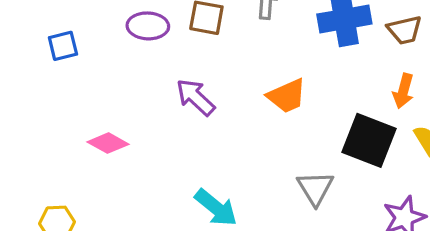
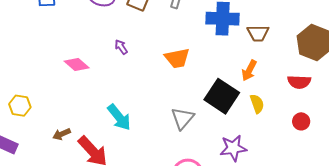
purple arrow: (196, 97) -> (121, 47), size x0.6
pink diamond: (108, 143) -> (77, 64), moved

